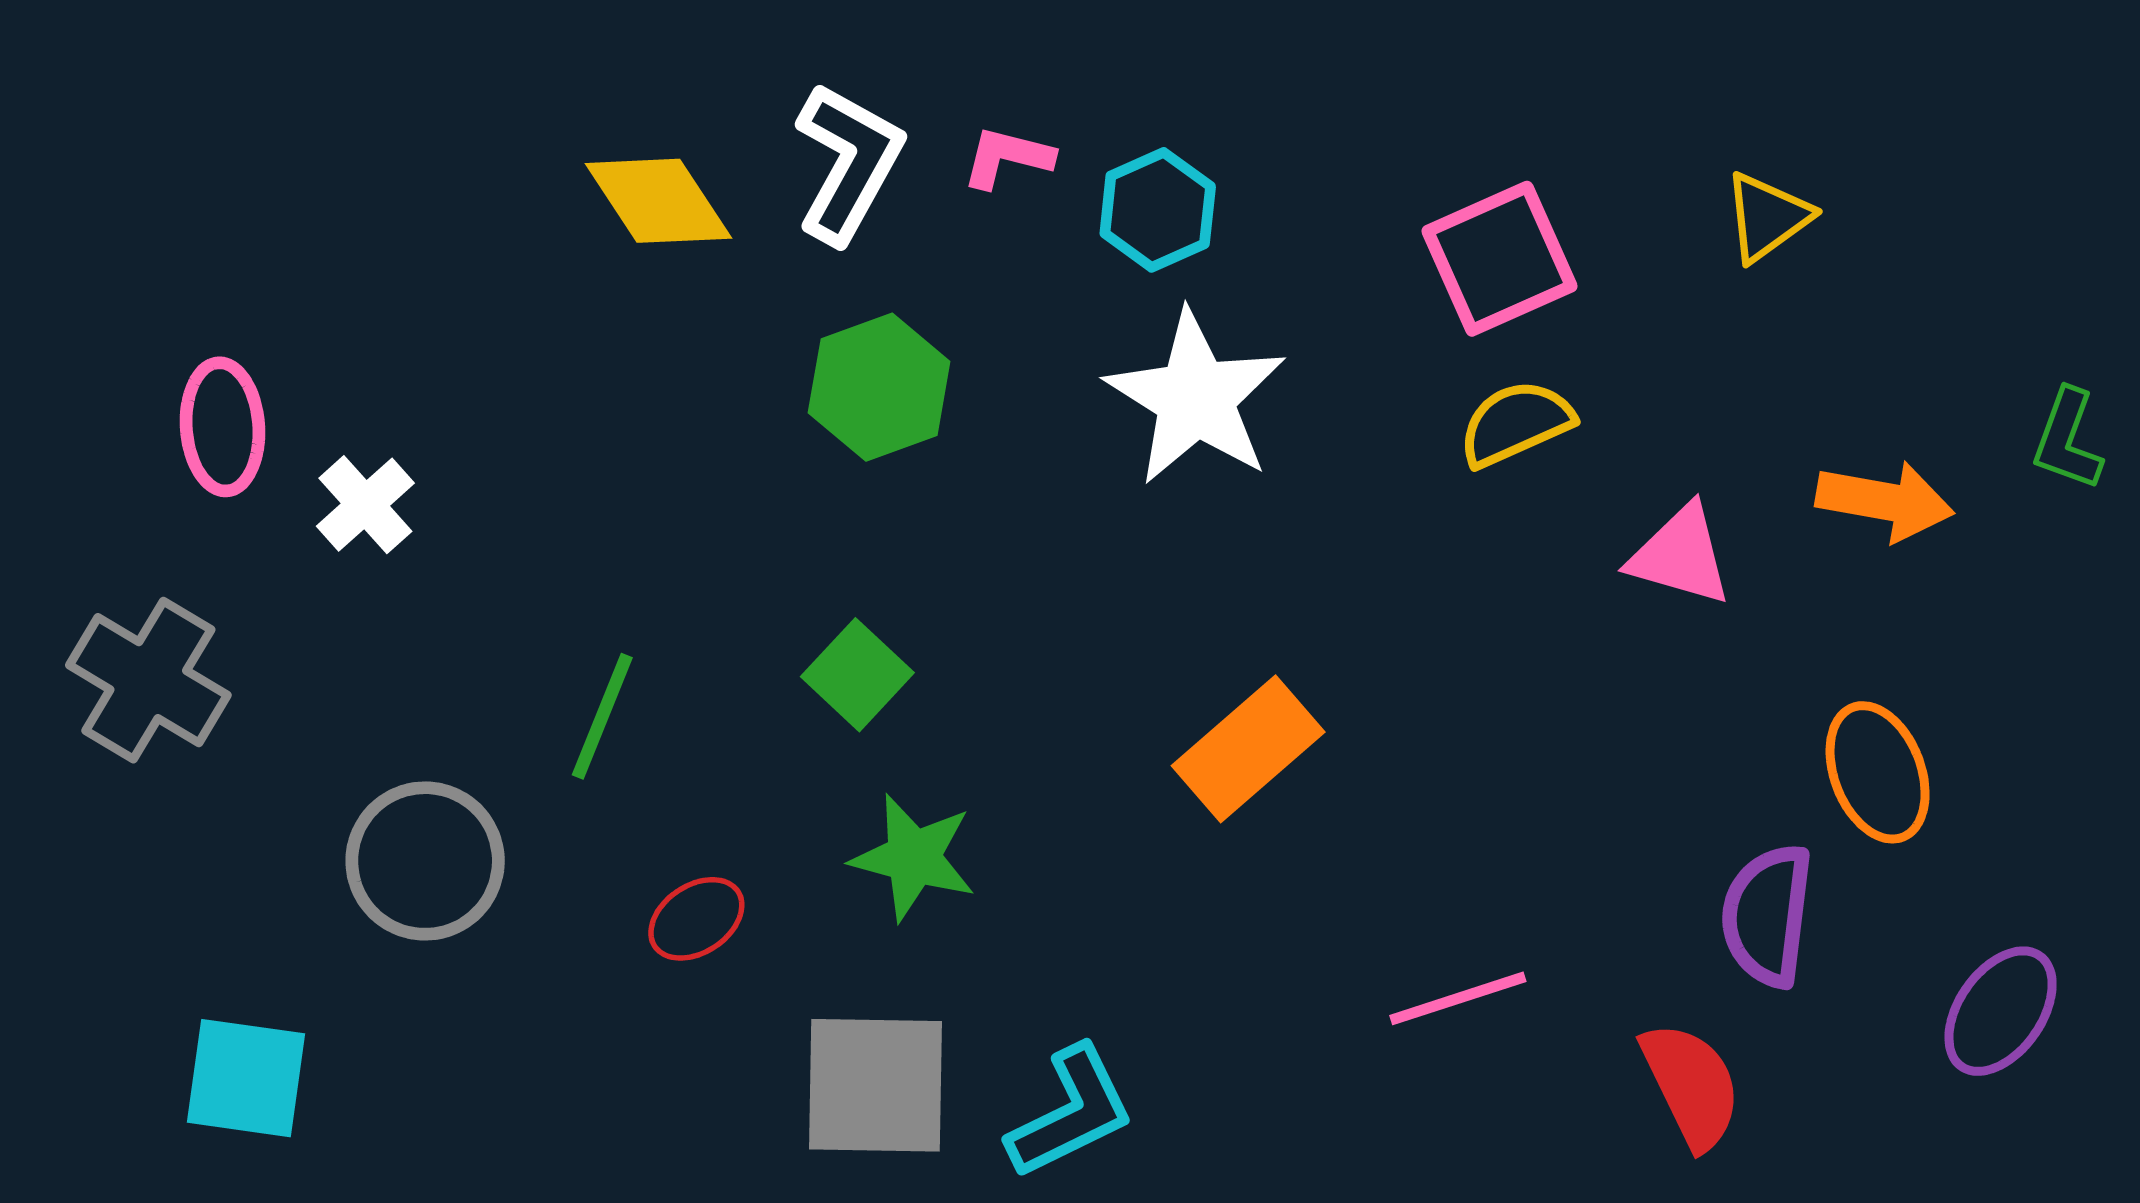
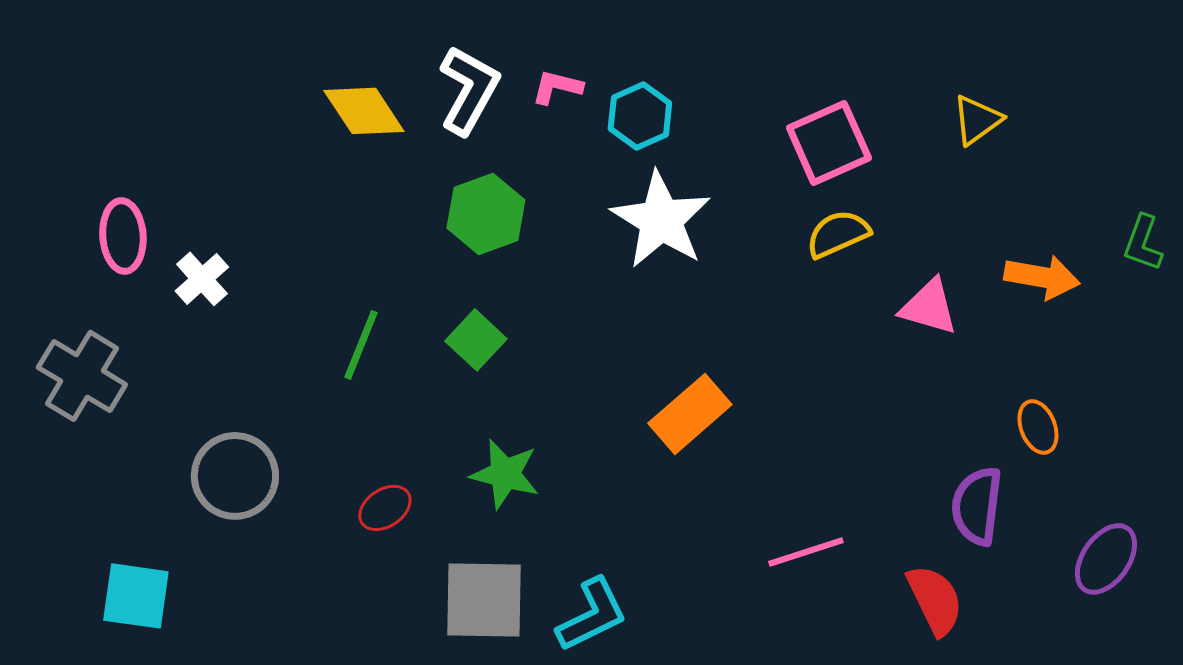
green square: (857, 675) -> (476, 340), moved
green line: (602, 716) -> (361, 345), moved
orange ellipse: (1878, 772) -> (1038, 427), size x0.7

